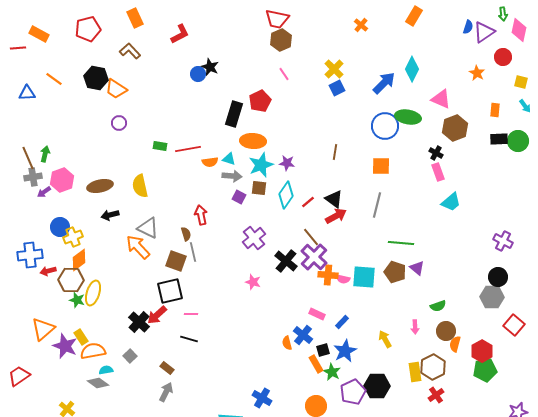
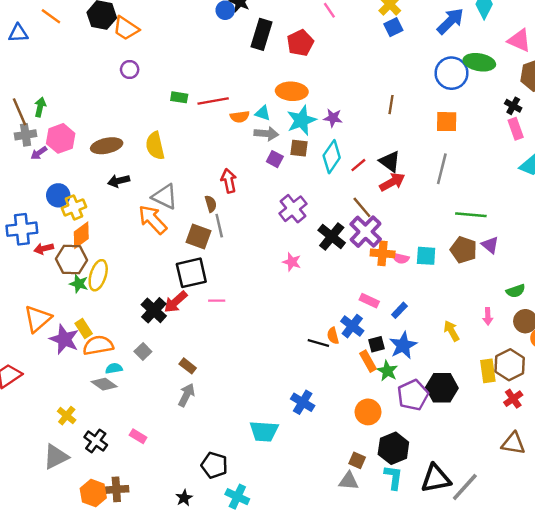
black rectangle: (234, 114) -> (262, 34), moved
cyan square: (364, 277) -> (426, 256), size x0.7
black line: (189, 339) -> (318, 343), moved

